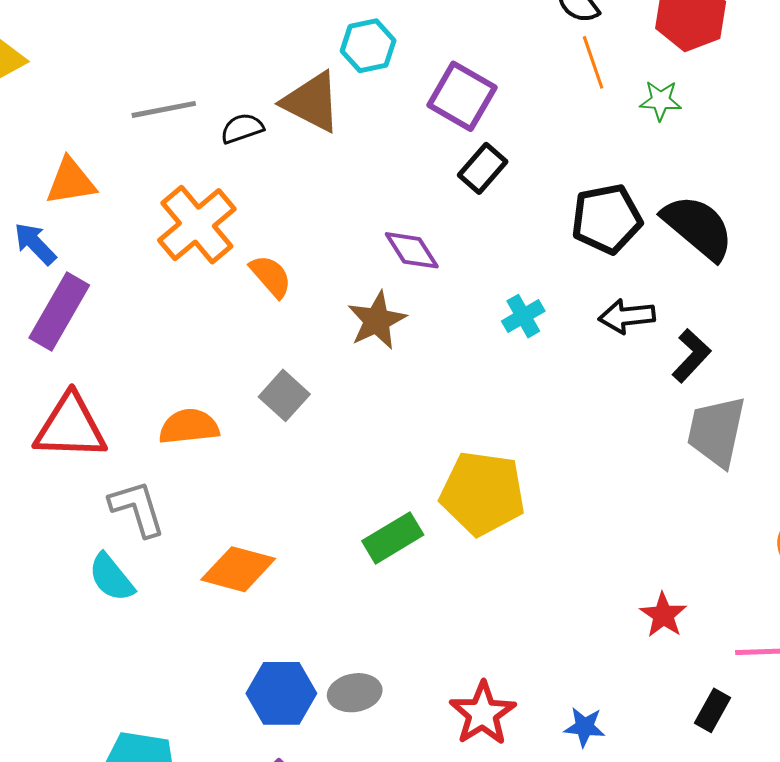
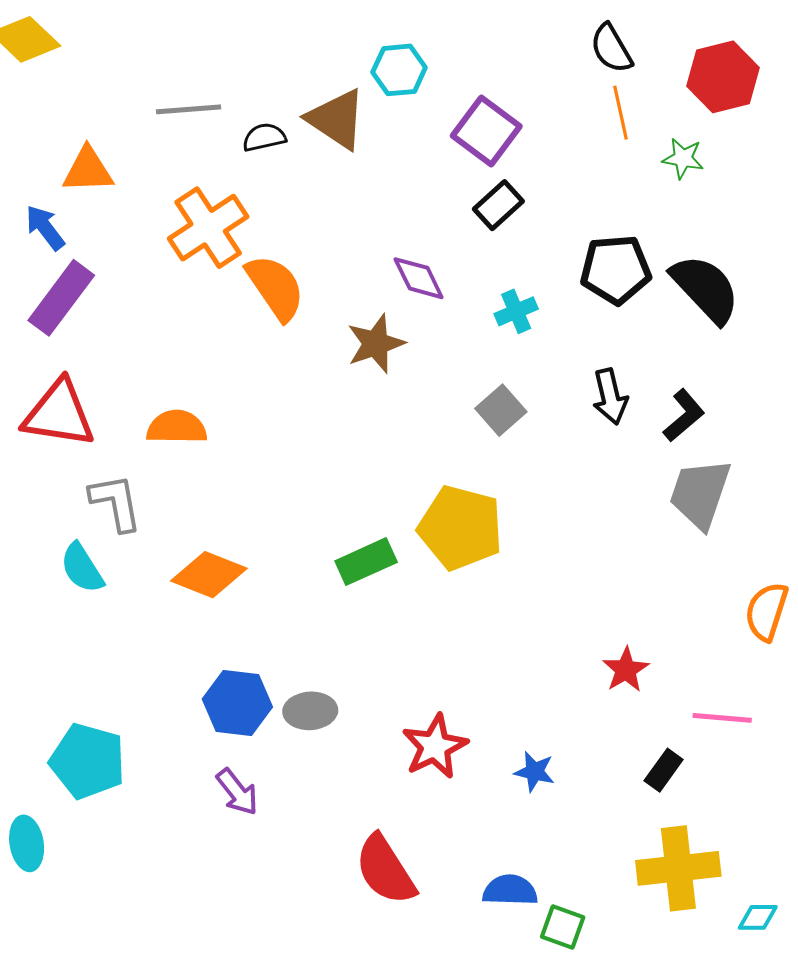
orange semicircle: (271, 276) -> (275, 287), size x1.5
cyan cross: (523, 316) -> (516, 311), moved
black arrow: (627, 316) -> (610, 397), moved, turned -104
gray square: (284, 395) -> (501, 410), moved

